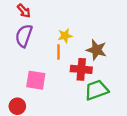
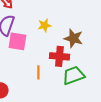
orange line: (59, 52) -> (38, 72), moved
pink square: (36, 80) -> (17, 41), moved

